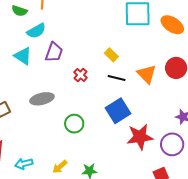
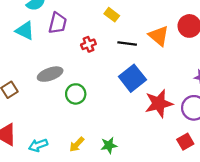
yellow rectangle: (111, 55) -> (112, 15), moved
red cross: (81, 75) -> (88, 44), turned 32
green circle: (74, 124) -> (76, 94), moved

